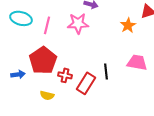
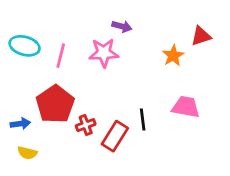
red cross: (65, 75) -> (86, 125), turned -32
yellow semicircle: (47, 95) -> (27, 153), moved

